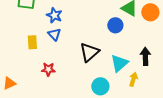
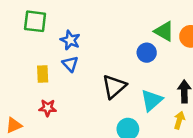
red star: (48, 69) -> (48, 108), moved
yellow arrow: (133, 79) -> (179, 120), moved

